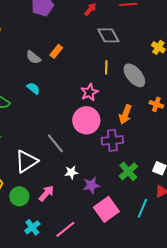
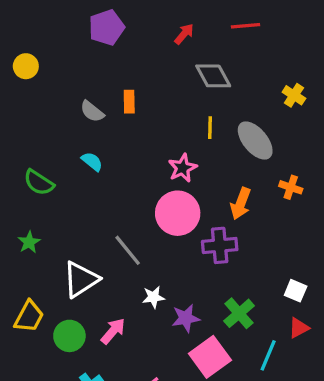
orange rectangle: (56, 51) -> (129, 102), turned -40
green cross: (128, 171) -> (239, 313), moved

